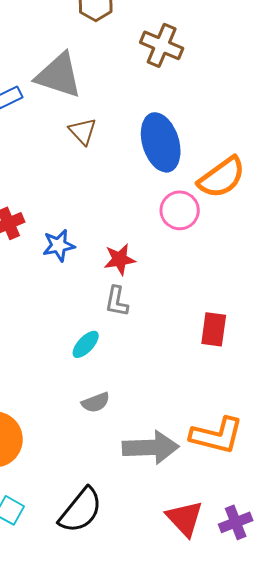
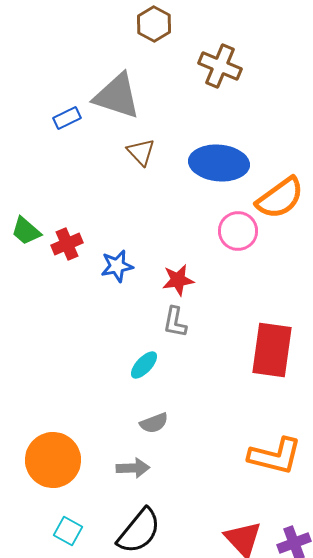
blue ellipse: (161, 142) -> (219, 163), turned -68
red rectangle: (214, 329) -> (272, 350), size x1.6
gray arrow: (151, 447) -> (133, 468), moved, size x0.6

